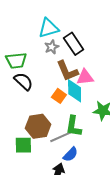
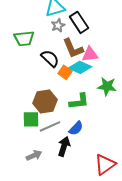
black semicircle: (23, 81) -> (50, 58), moved
cyan diamond: (75, 91) -> (80, 67), turned -65
green L-shape: (74, 126) -> (79, 101), turned -105
gray line: (61, 137) -> (50, 126), moved

